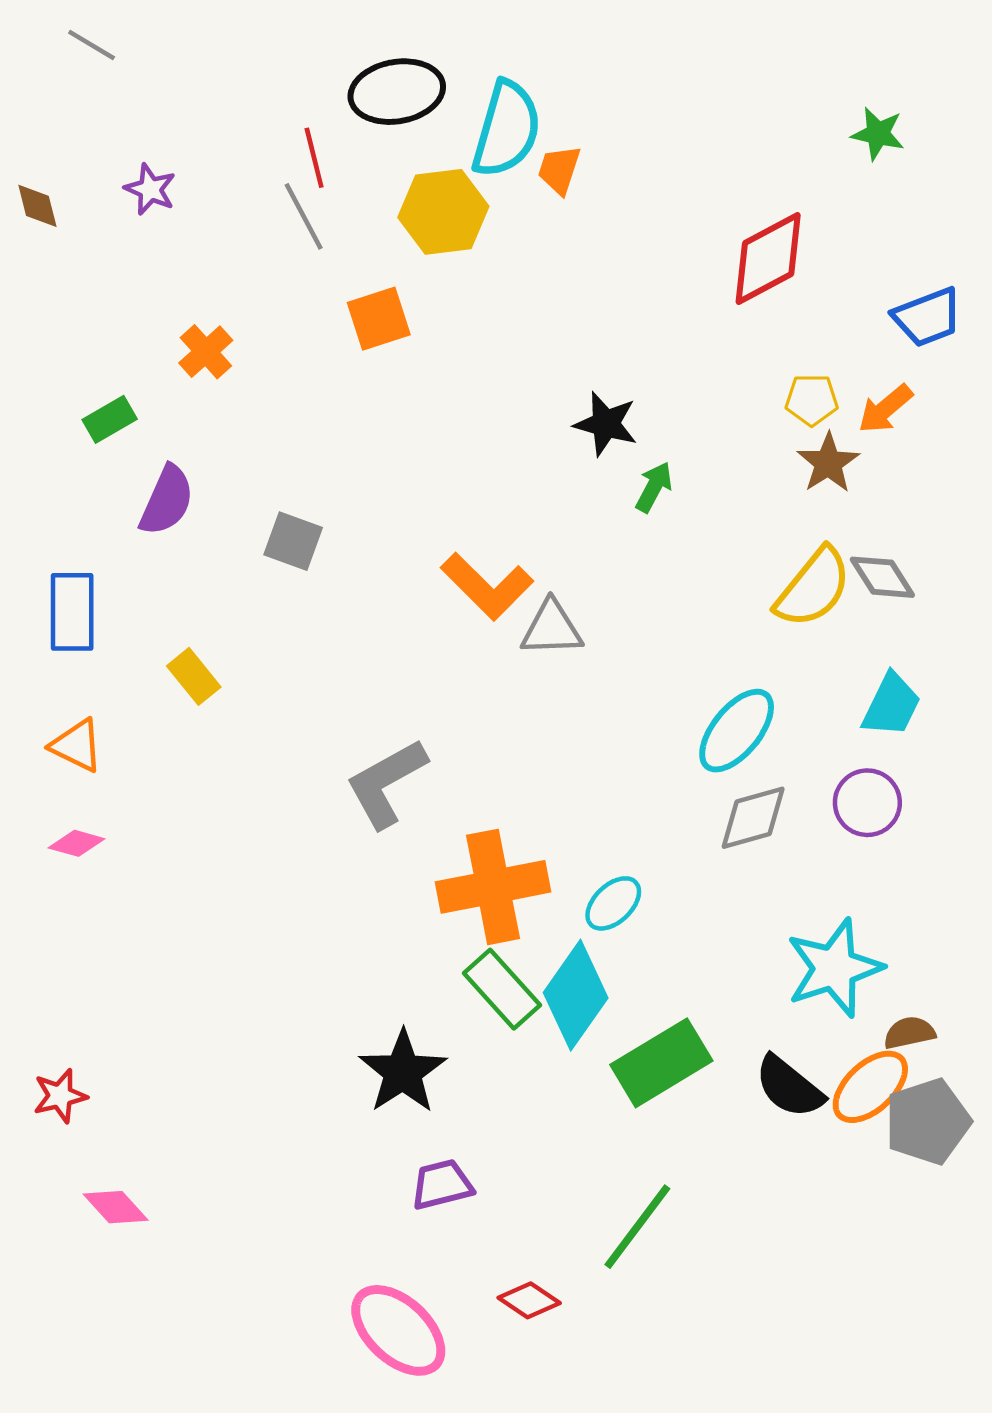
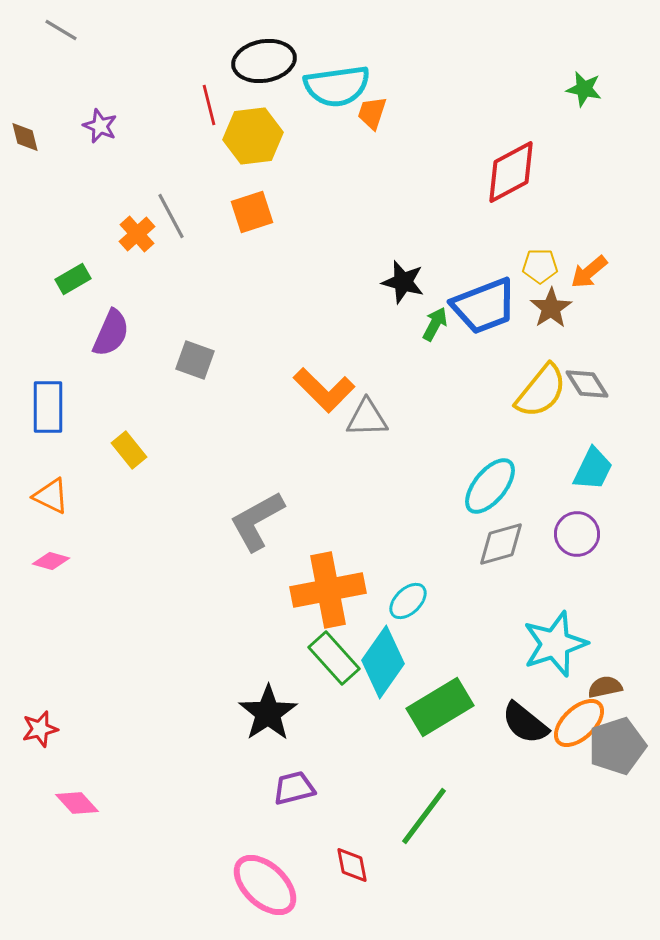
cyan semicircle: (507, 129) -> (337, 86), turned 66
yellow hexagon: (443, 212) -> (253, 136), moved
gray line: (304, 216) -> (171, 216), moved
blue trapezoid: (927, 317) -> (484, 306), moved, size x1.4
red diamond: (529, 1300) -> (352, 865), turned 45

